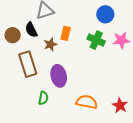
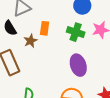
purple ellipse: (59, 76) -> (78, 65), moved

